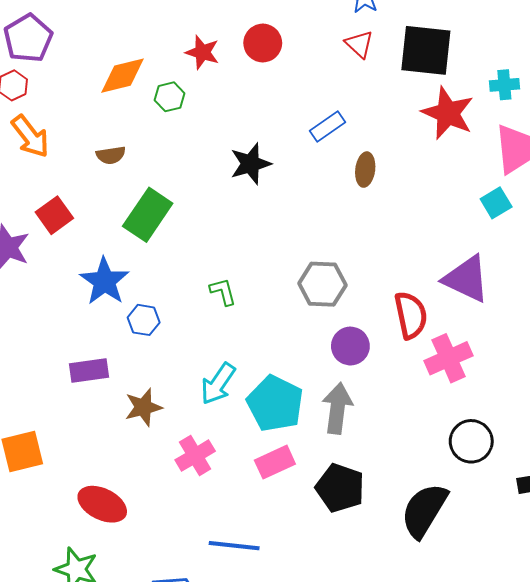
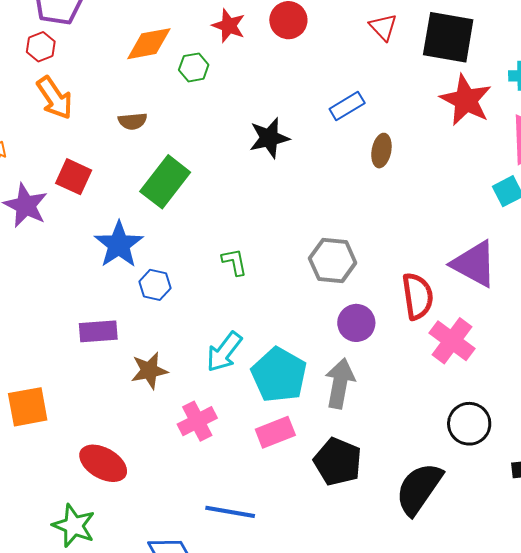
red square: (54, 215) -> (74, 177), turned -33
pink cross: (449, 358) -> (452, 341), turned -33

